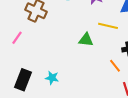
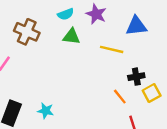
green triangle: (86, 40) -> (71, 37), moved

